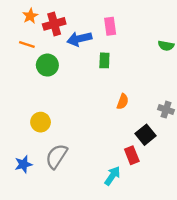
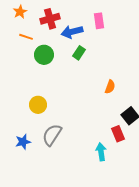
orange star: (30, 16) -> (20, 12), moved
green rectangle: (104, 60) -> (79, 53), moved, turned 32
cyan arrow: (112, 176) -> (101, 152), turned -42

